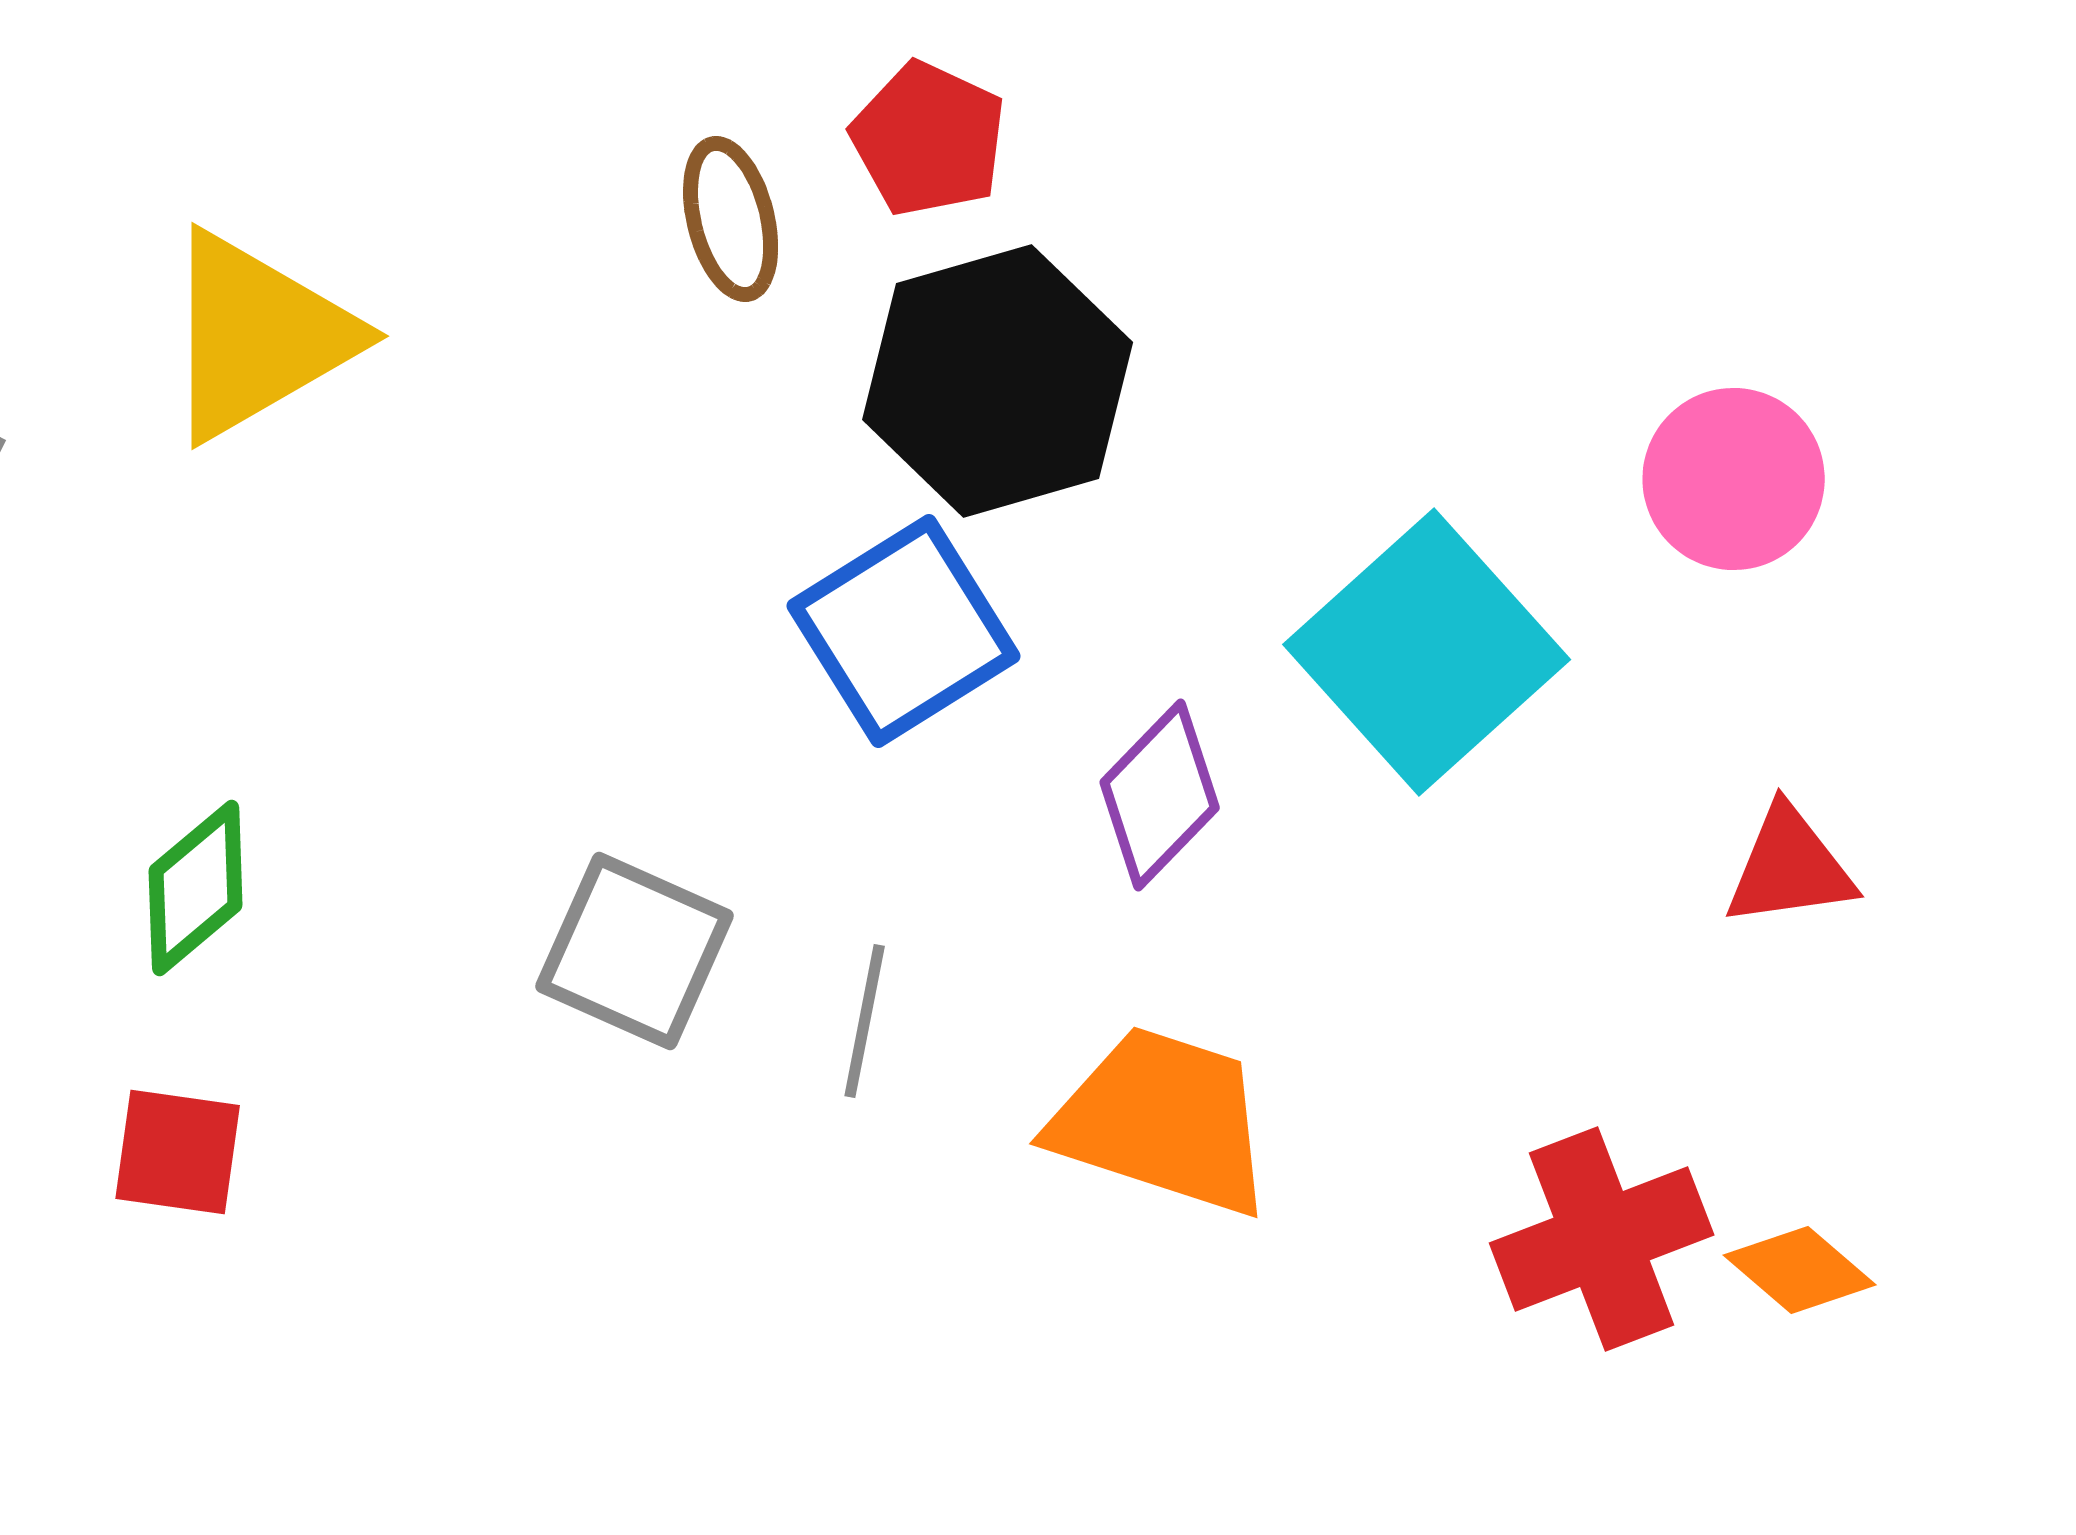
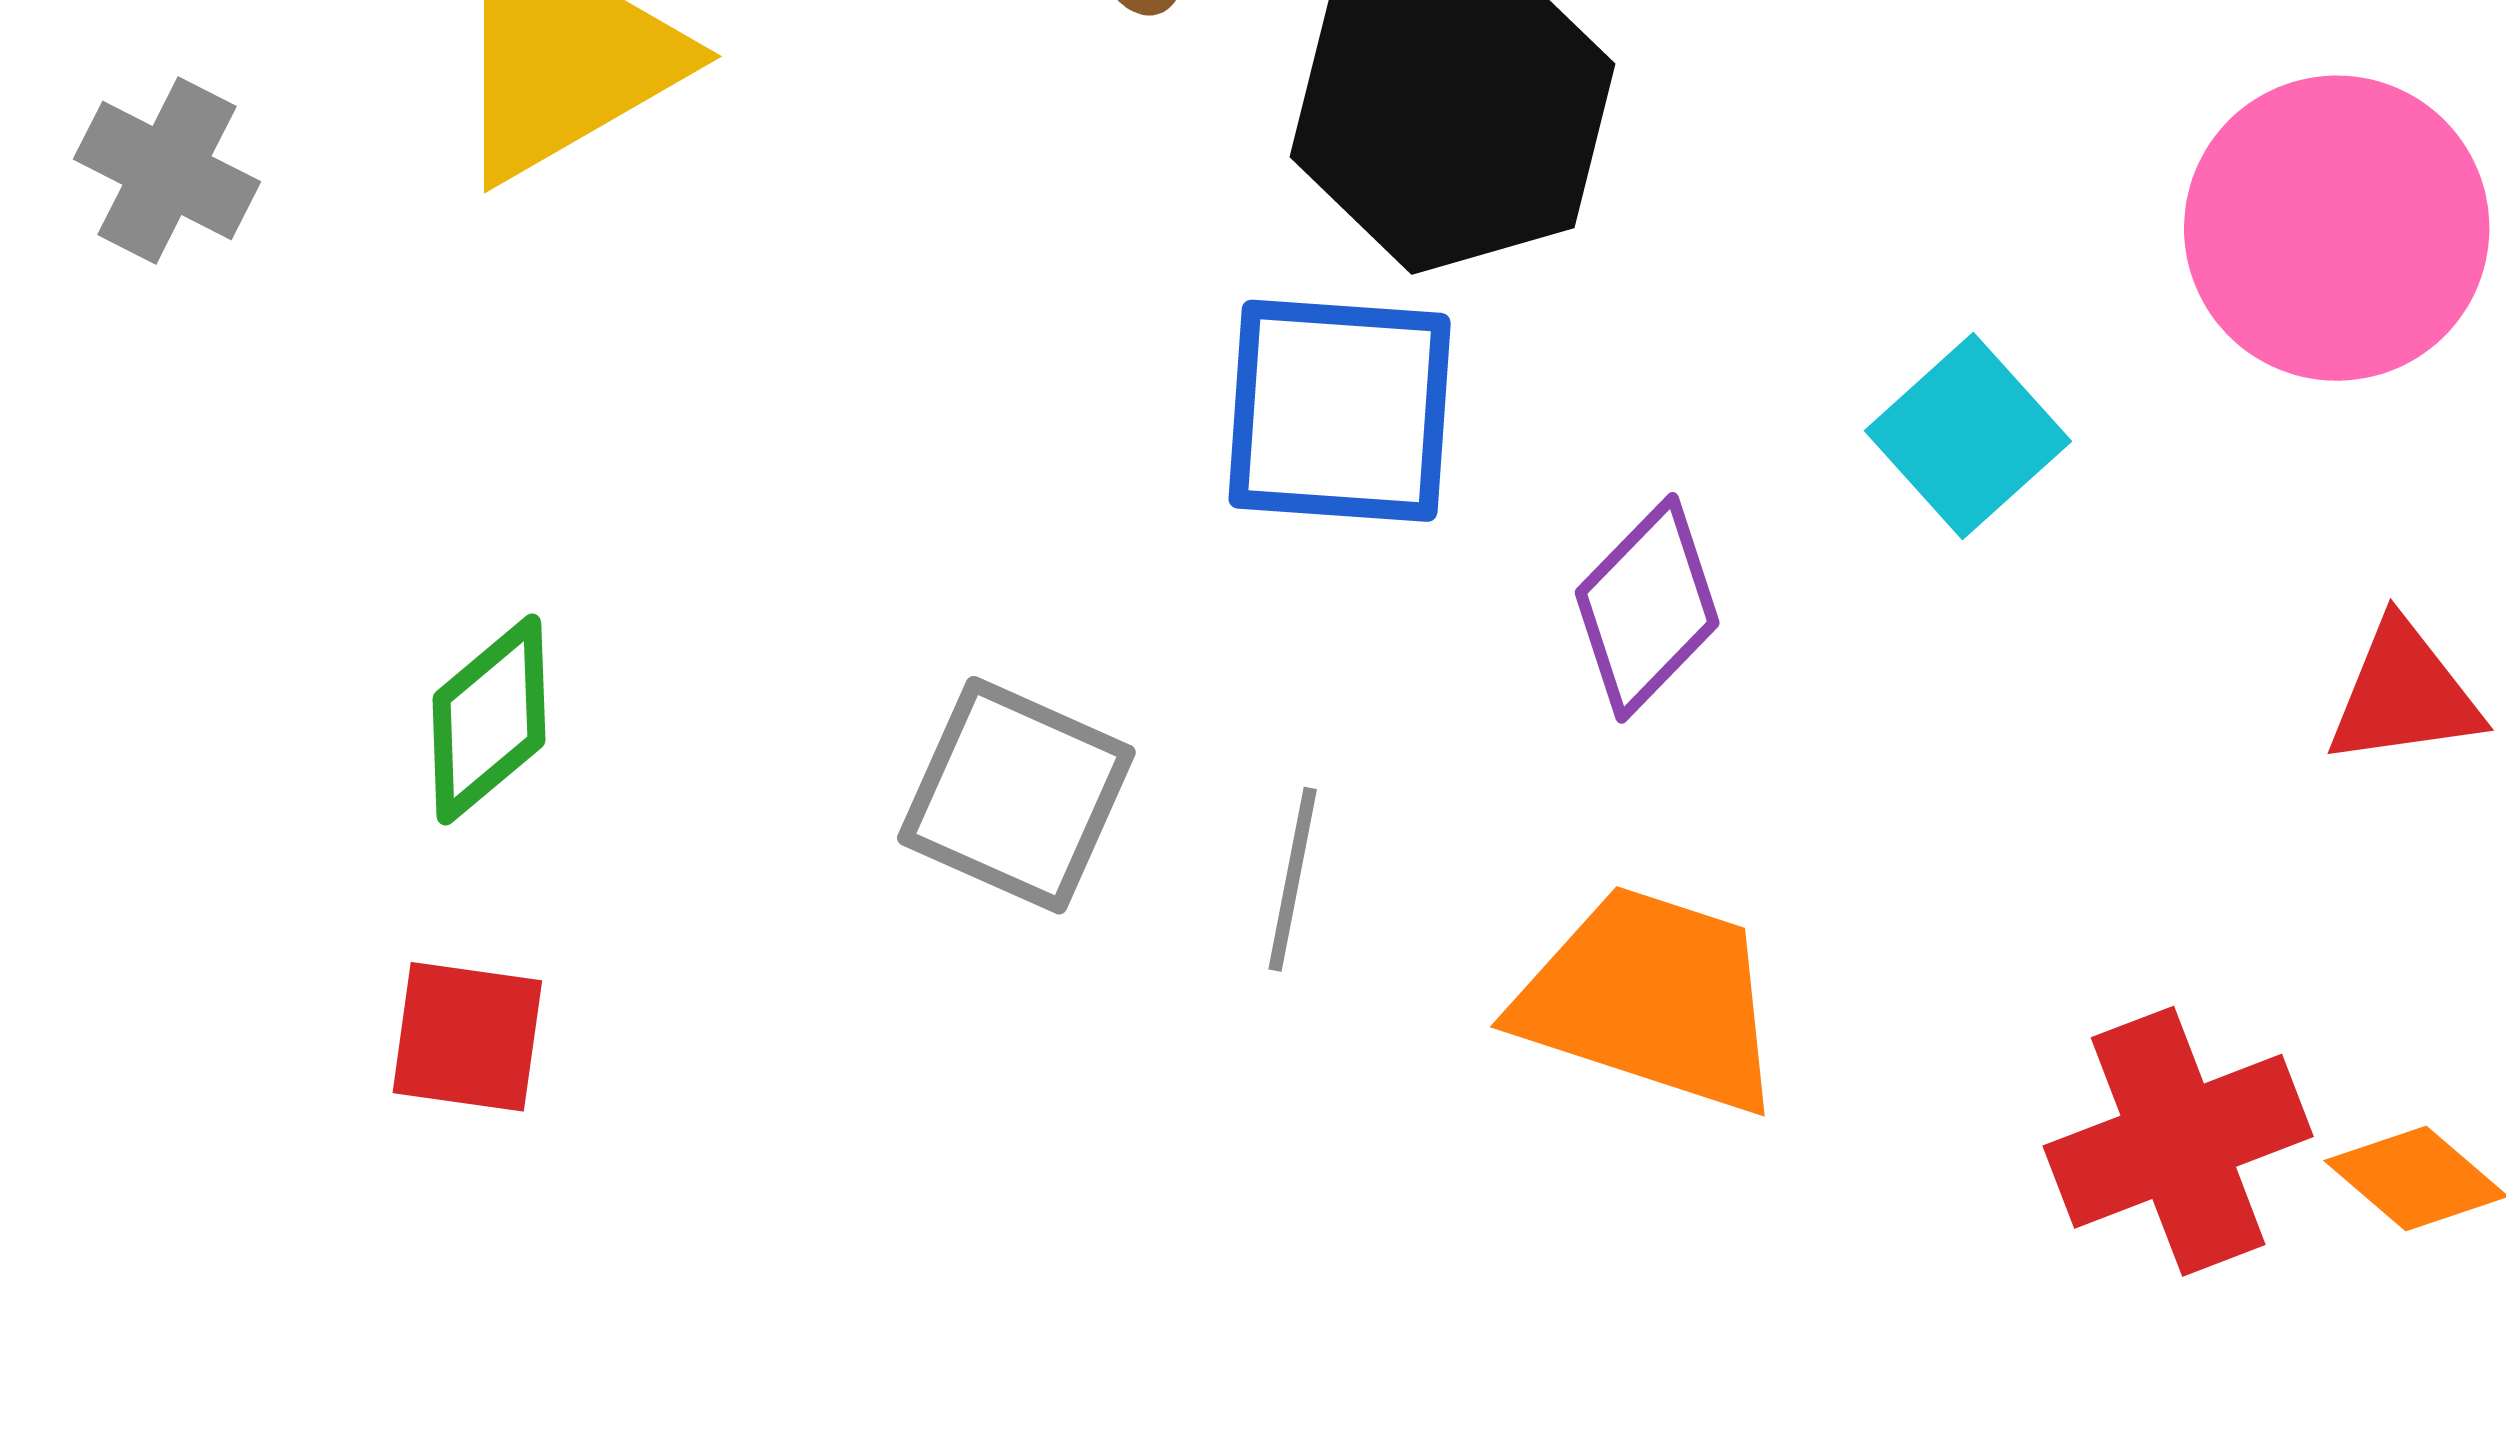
pink circle: (1734, 479) -> (2337, 228), size x1.4
blue square: (904, 631) -> (1340, 411), turned 36
cyan square: (1427, 652) -> (1968, 436), size x0.6

